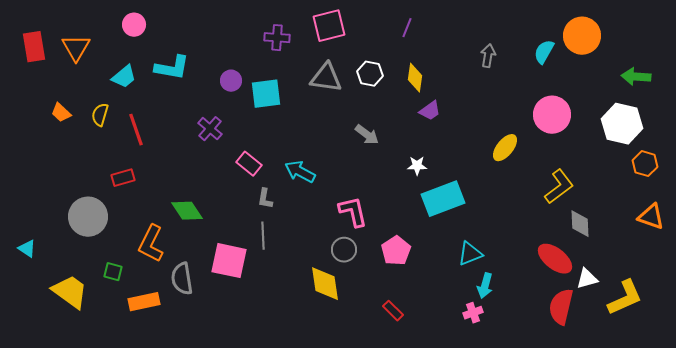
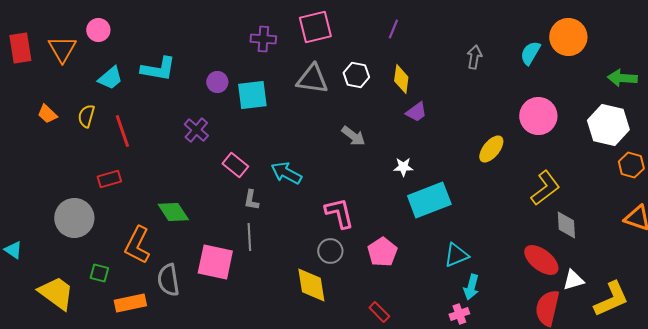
pink circle: (134, 25) -> (98, 30), moved

